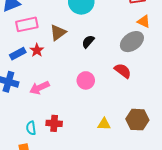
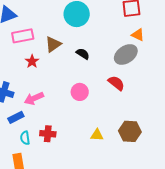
black semicircle: (88, 42) -> (83, 54), turned 80
blue rectangle: (18, 54) -> (16, 117), moved

